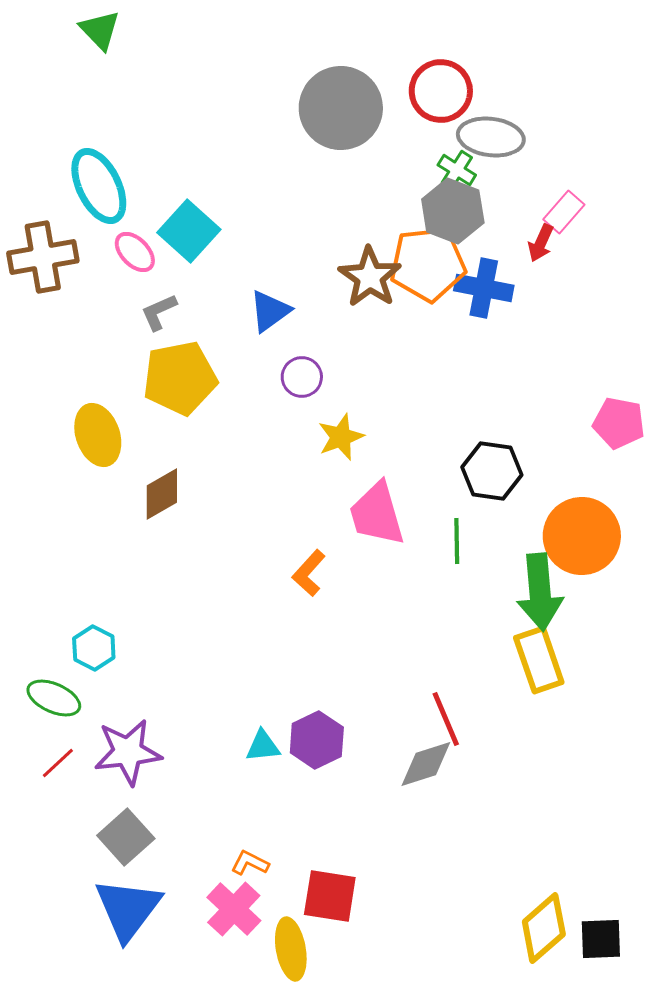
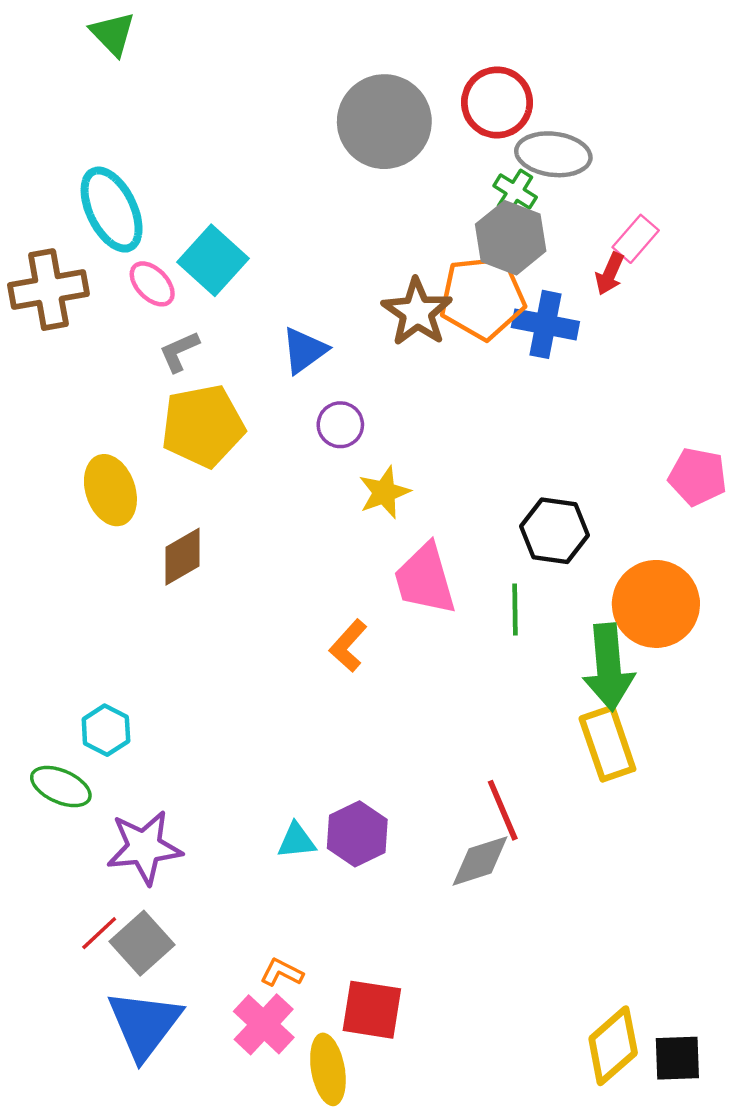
red line: (58, 763) -> (99, 933), moved

